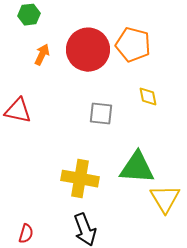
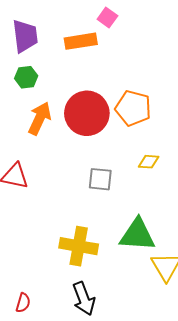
orange arrow: (42, 55) -> (40, 118), size x1.5
yellow diamond: (148, 97) -> (149, 162), turned -75

